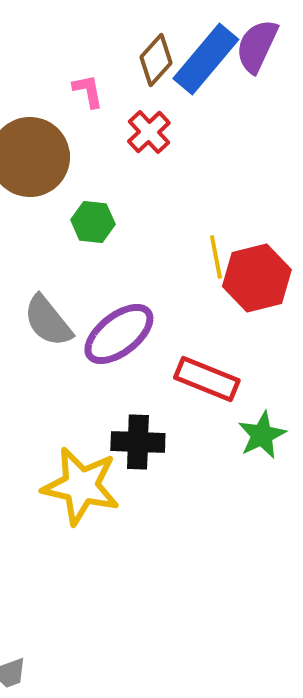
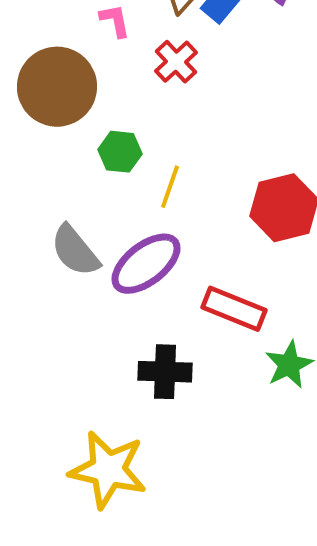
yellow line: (216, 257) -> (170, 187), moved, turned 30
yellow star: (81, 486) -> (108, 470), moved

